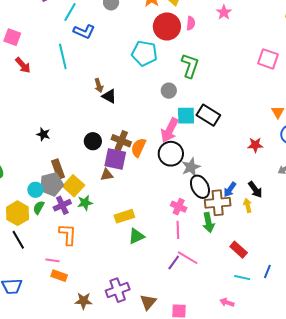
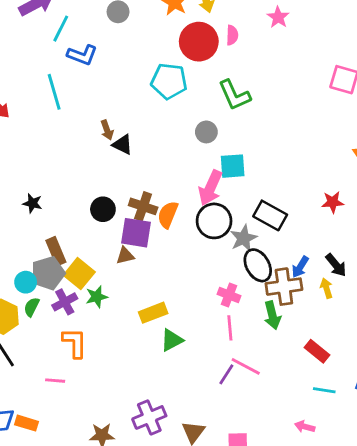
green L-shape: (190, 66) -> (234, 95), turned 140
black rectangle: (208, 115) -> (270, 215), moved
orange rectangle: (59, 276) -> (26, 423), moved

